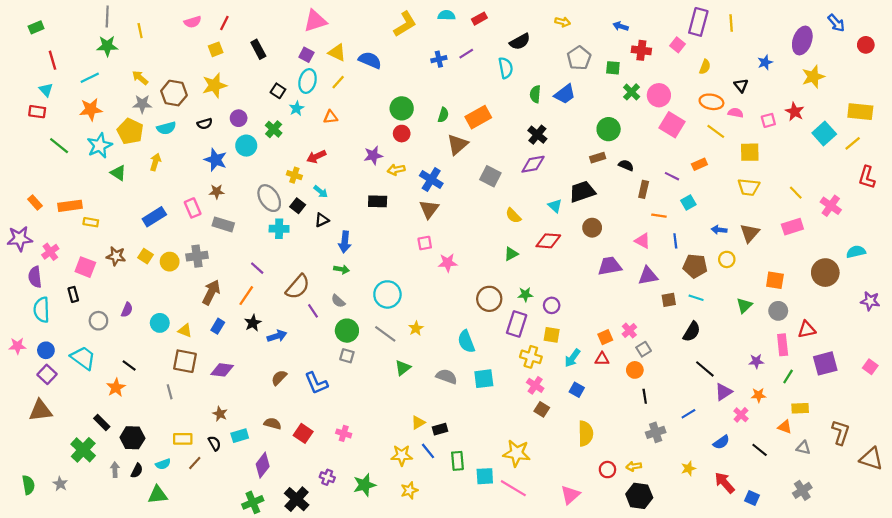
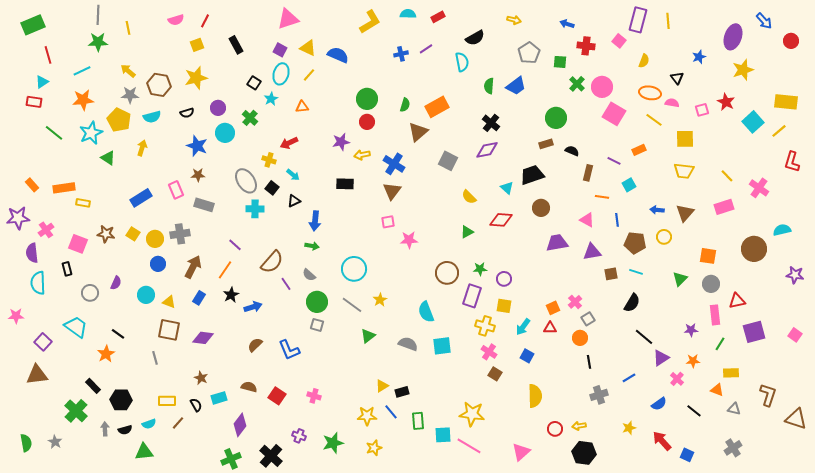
green rectangle: (36, 27) -> (33, 25), size x1.6
cyan triangle: (46, 90) -> (42, 82), turned 40
blue circle: (46, 350) -> (158, 264), moved
black semicircle: (137, 471) -> (125, 430), turned 48

